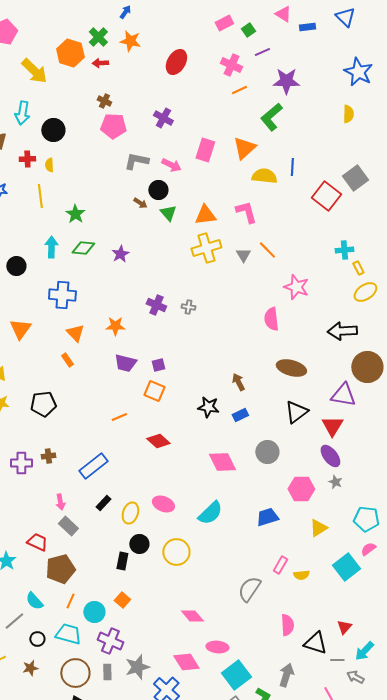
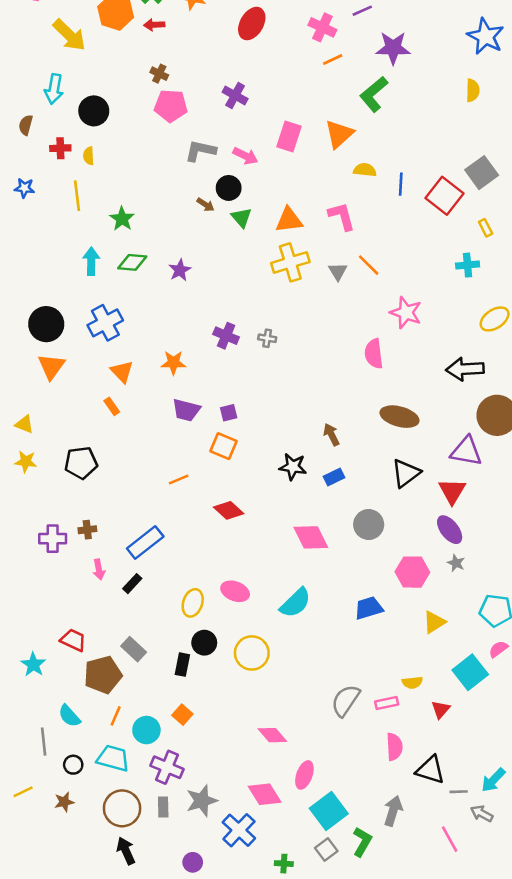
blue line: (292, 167) -> (401, 184), moved
yellow semicircle: (264, 176) -> (365, 170), size x0.7
black circle: (16, 266) -> (46, 324), moved, size x1.4
yellow rectangle: (358, 268) -> (486, 228), moved
blue cross: (62, 295) -> (105, 323), turned -32
pink arrow: (60, 502) -> (99, 569), moved
black rectangle: (103, 503) -> (132, 584), moved
gray rectangle: (68, 526) -> (134, 649), moved
pink rectangle: (280, 565) -> (387, 703), moved, turned 48
gray line: (14, 621) -> (44, 742), turned -55
red triangle: (344, 627) -> (441, 709), moved
pink ellipse: (217, 647) -> (304, 775), turned -75

